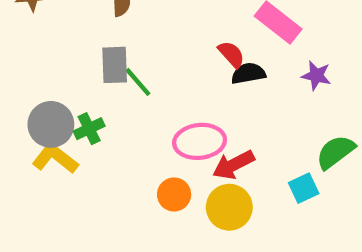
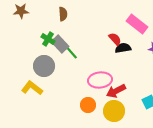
gray rectangle: (115, 65) -> (60, 44), turned -42
gray circle: (51, 124) -> (44, 66), moved
green cross: (89, 129) -> (48, 39), moved, turned -32

